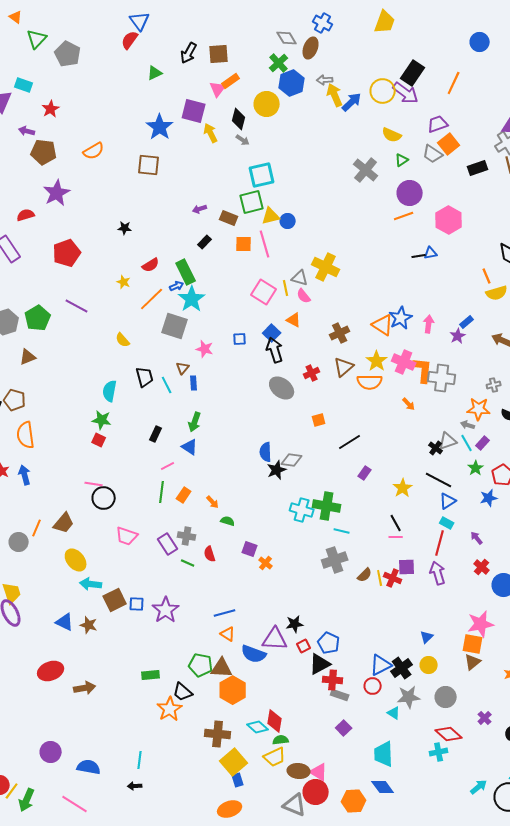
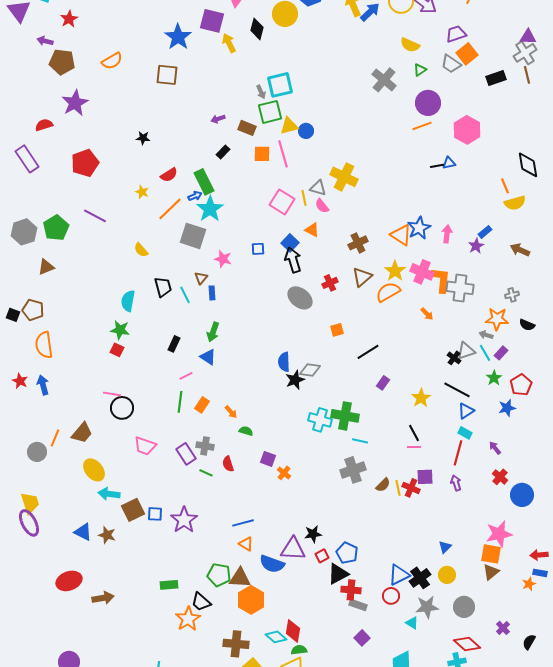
gray arrow: (243, 140) -> (261, 92), moved, turned 32
orange semicircle: (370, 382) -> (388, 292), turned 150
purple arrow: (438, 573) -> (456, 483), size x0.7

